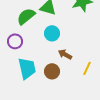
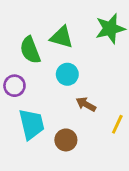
green semicircle: (26, 16) -> (30, 50), turned -72
brown circle: (52, 71) -> (66, 140), moved

